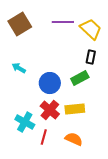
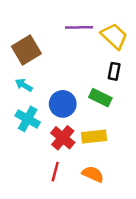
brown square: (20, 24) -> (26, 50), moved
green rectangle: (80, 78) -> (100, 98), turned 54
cyan cross: (25, 122) -> (28, 119), moved

